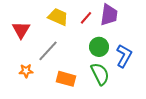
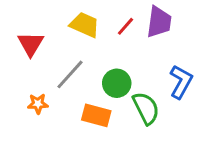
green circle: (99, 47) -> (117, 83), moved

